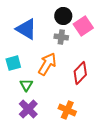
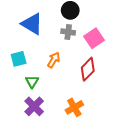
pink square: (83, 26) -> (94, 38), moved
orange arrow: (47, 64) -> (54, 60), size x0.7
orange cross: (67, 110) -> (74, 107), turned 36

